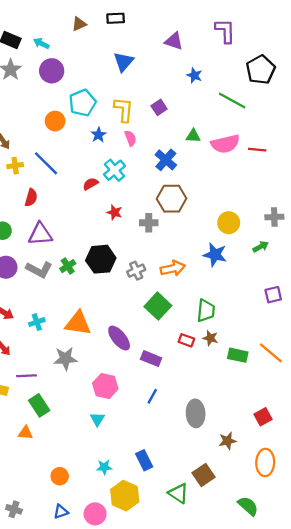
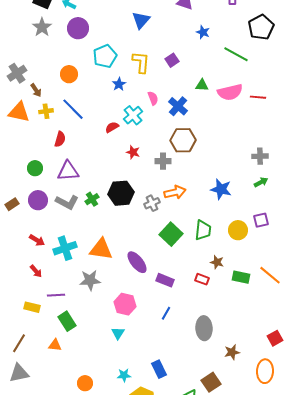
orange circle: (55, 121) -> (69, 74), moved
pink semicircle: (130, 138) -> (153, 98), moved
gray cross: (274, 217) -> (260, 156), moved
yellow circle: (229, 223) -> (238, 230), moved
orange arrow: (173, 268) -> (175, 192), moved
purple square: (273, 295) -> (261, 220), moved
green trapezoid: (206, 311) -> (203, 230), moved
cyan cross: (37, 322) -> (65, 248), size x1.6
red rectangle: (186, 340) -> (202, 279), moved
red square: (263, 417) -> (275, 338), moved

